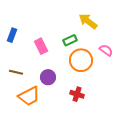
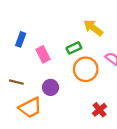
blue rectangle: (12, 35) -> (21, 39), moved
red cross: (77, 94) -> (100, 110), moved, turned 32

